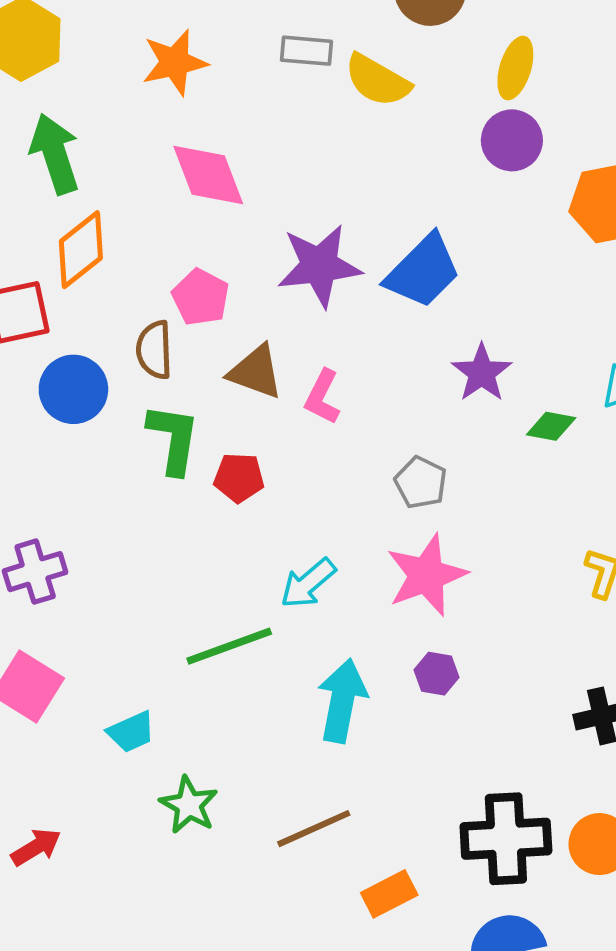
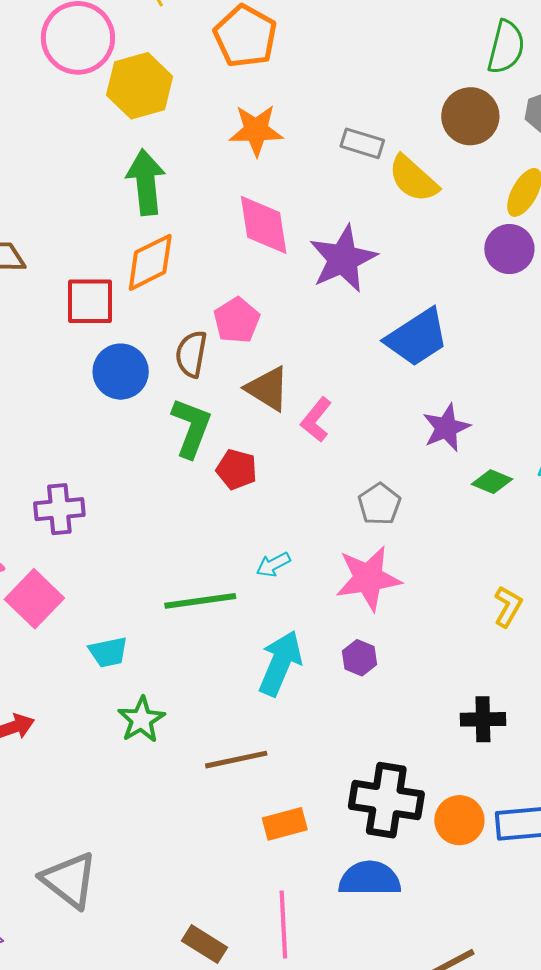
purple star: (319, 266) -> (343, 259), moved, turned -30
cyan arrow: (308, 583) -> (273, 565), size x0.7

